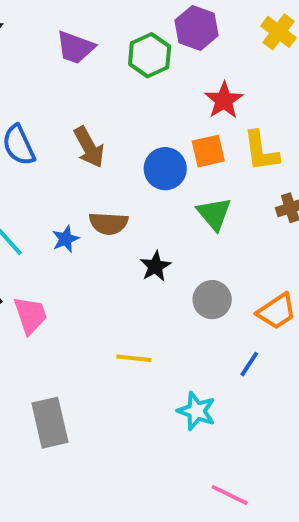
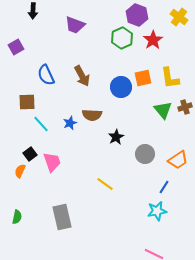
green hexagon: (150, 55) -> (122, 38), moved
red star: (224, 100) -> (153, 40), moved
green triangle: (214, 214) -> (163, 110), moved
yellow line: (134, 358) -> (105, 184), turned 30
cyan star: (196, 411) -> (157, 211), moved, turned -30

